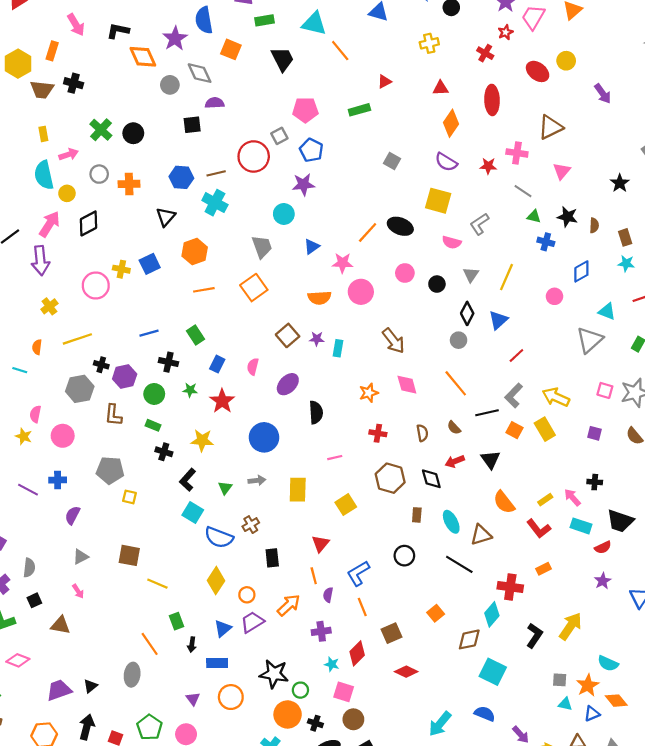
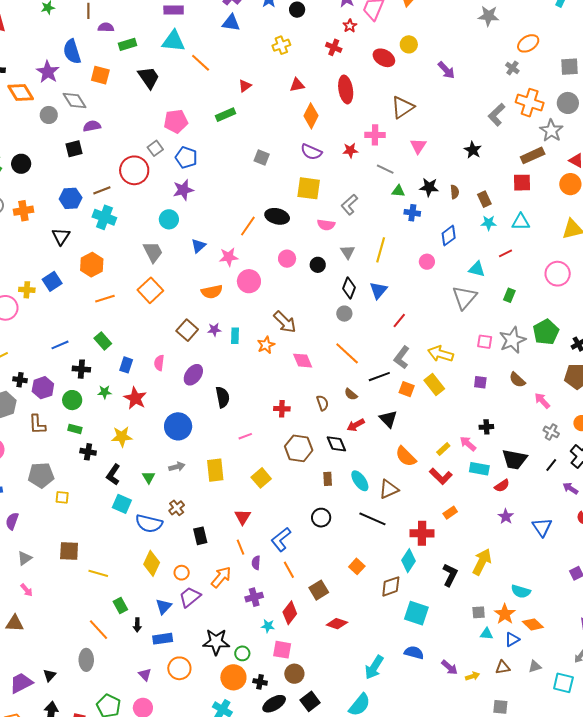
orange star: (369, 393) -> (266, 345), moved

